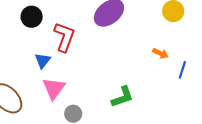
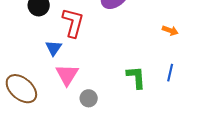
blue line: (182, 70) -> (170, 73), moved
green L-shape: (122, 97) -> (136, 77), turned -70

